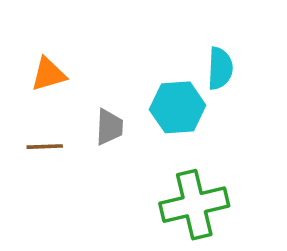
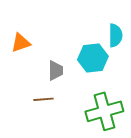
brown line: (45, 147) -> (44, 99), moved

